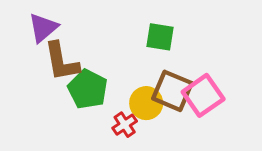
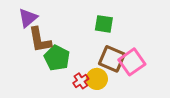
yellow circle: (146, 103) -> (97, 79), moved

